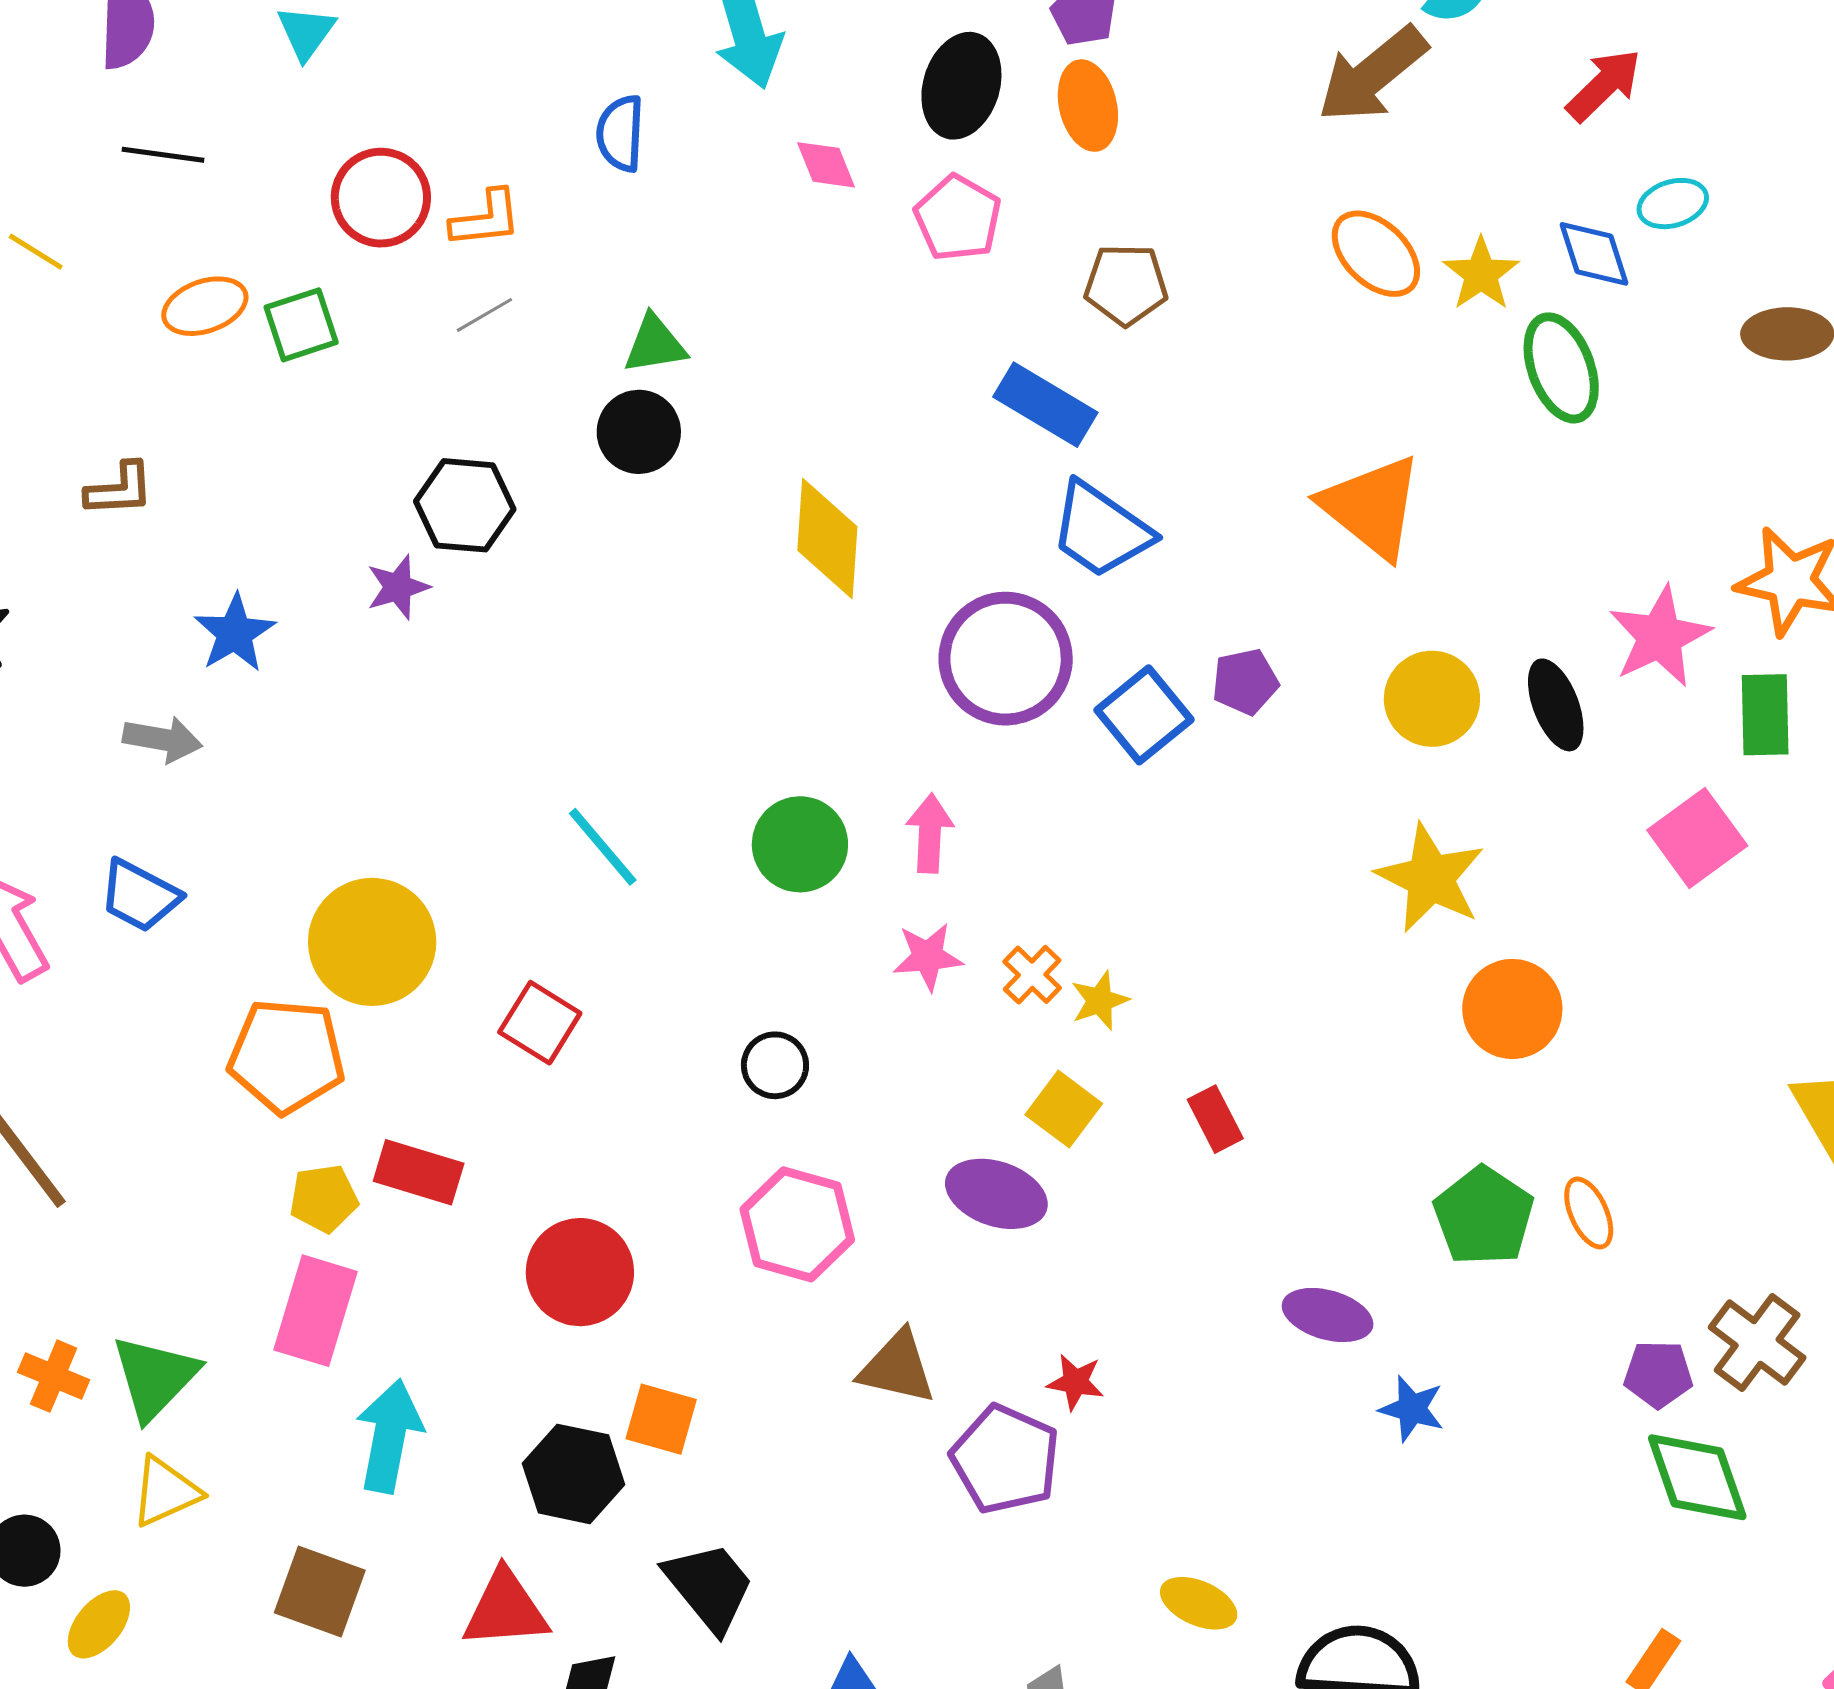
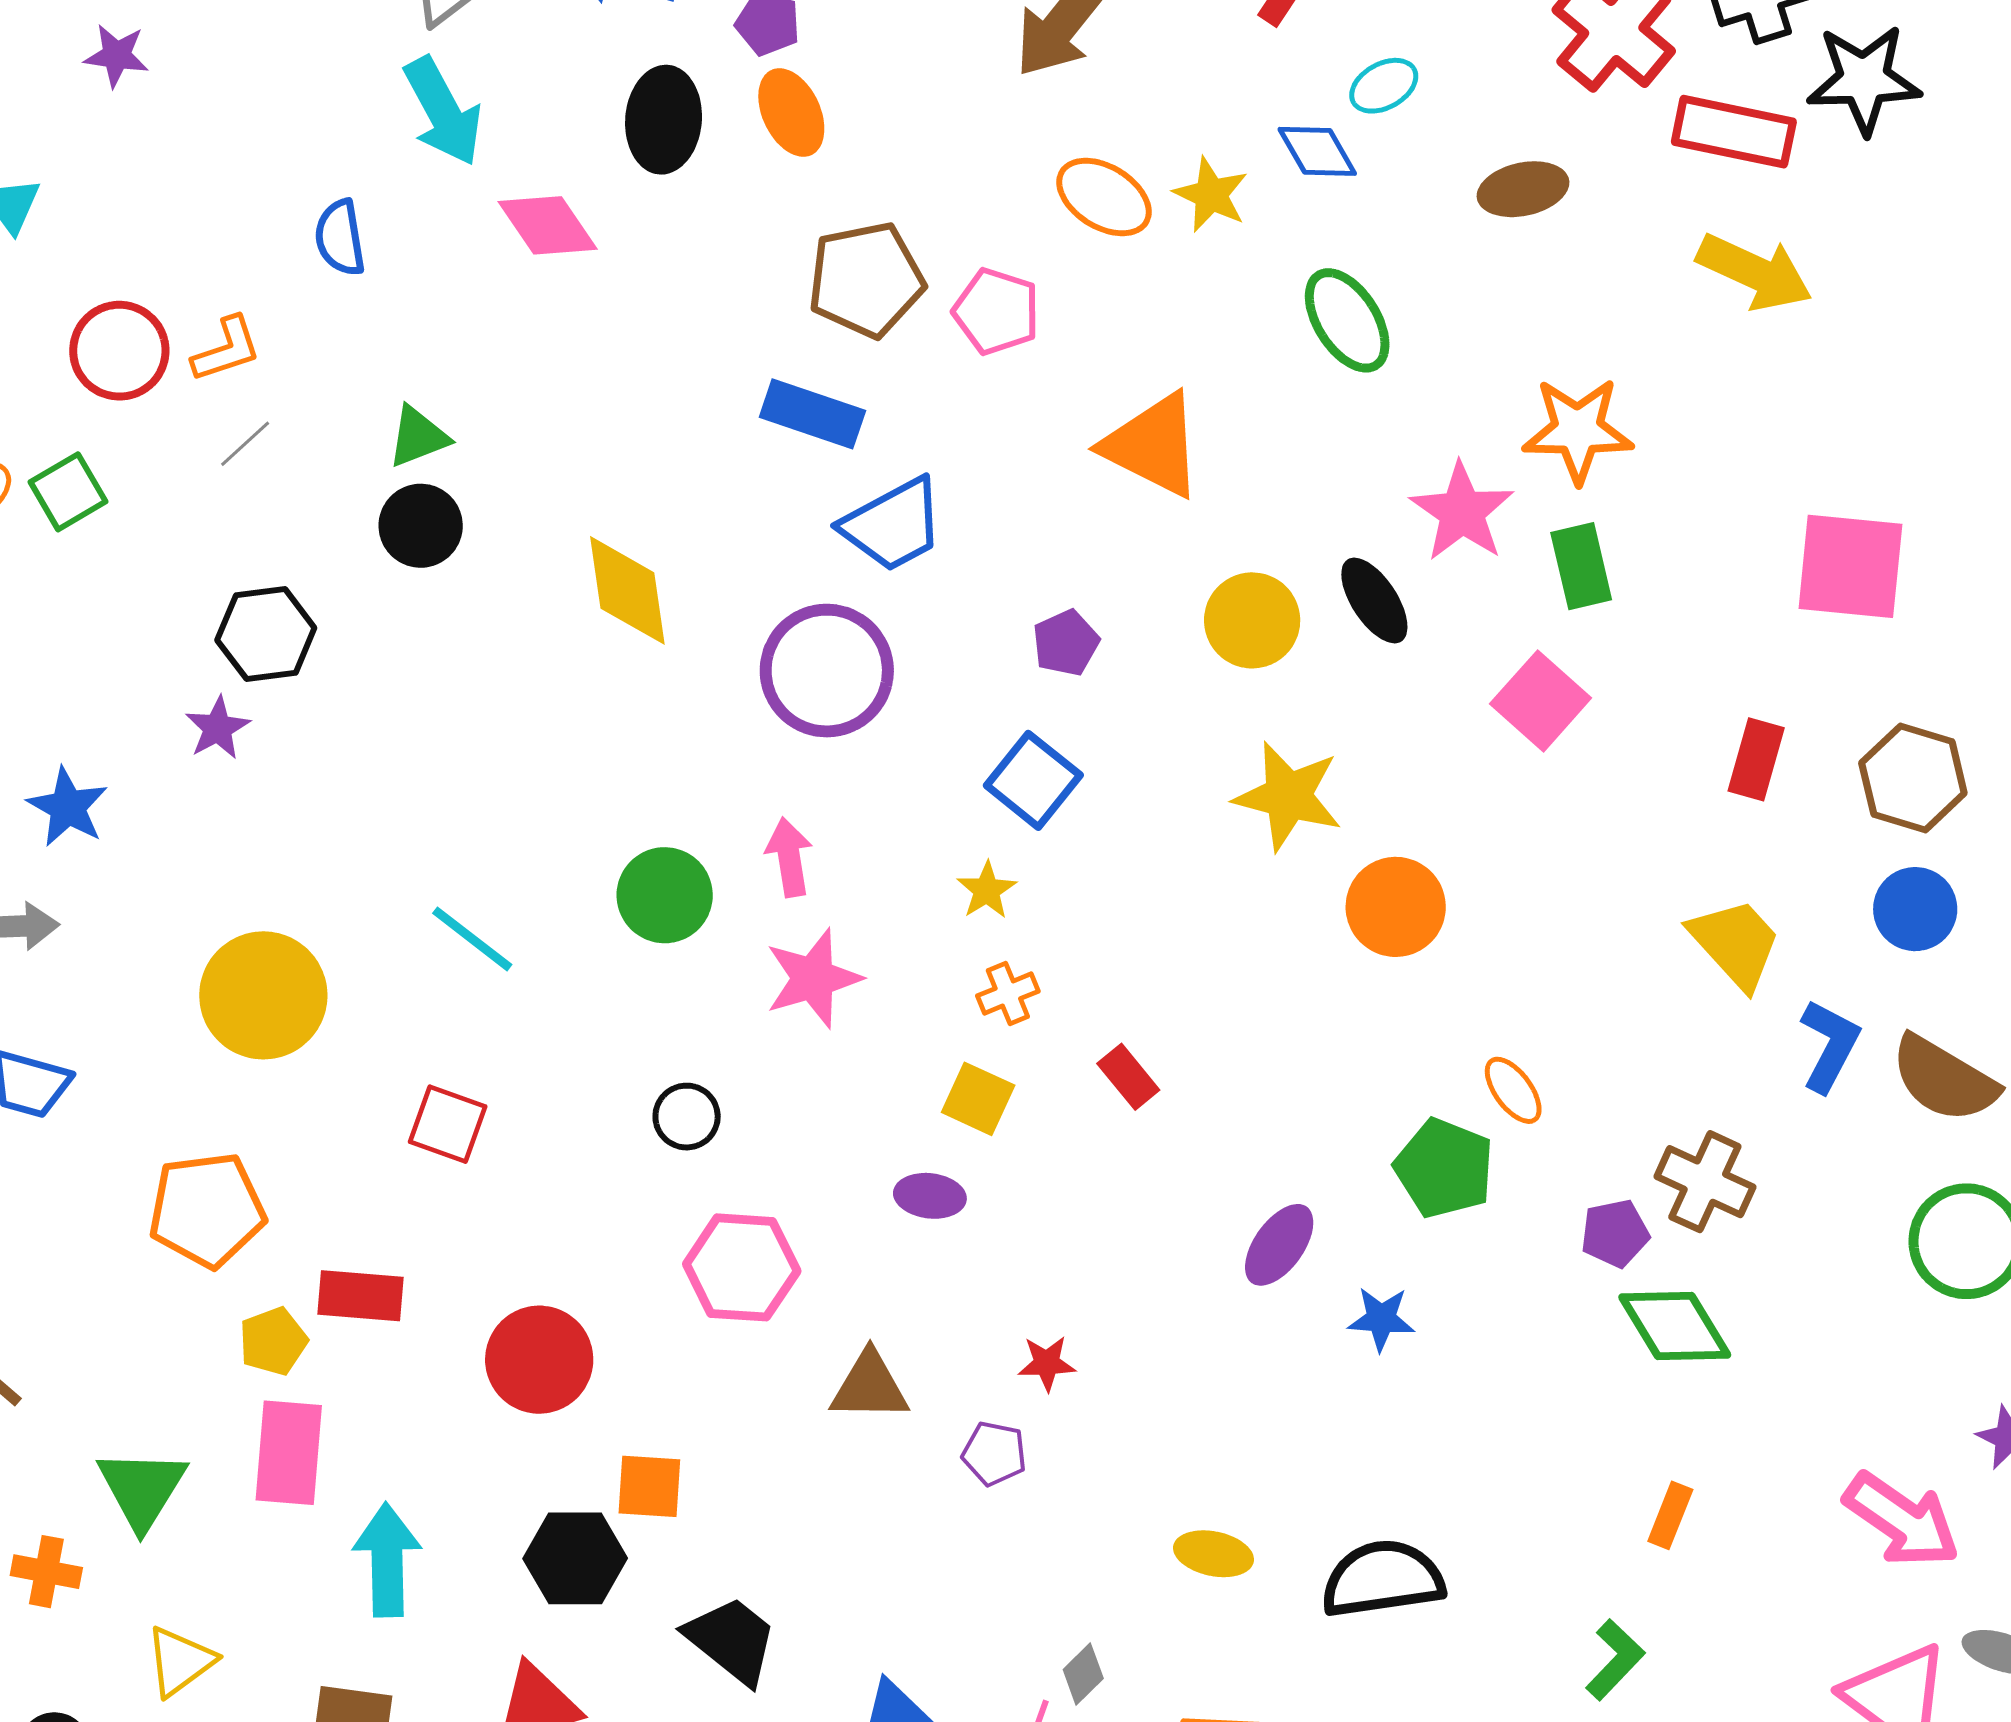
pink diamond: (826, 165) -> (548, 225), size x1.5
pink pentagon: (958, 218) -> (996, 311), moved
brown pentagon: (1126, 285) -> (866, 280), size x1.4
green ellipse: (1561, 368) -> (1347, 320), moved
blue trapezoid: (1101, 530) -> (893, 525), turned -51
blue square: (1144, 715) -> (1033, 780), moved
yellow circle: (372, 942) -> (263, 995), moved
pink star: (928, 957) -> (813, 978), size x1.4
orange cross: (1032, 975) -> (1008, 994), moved, turned 36
yellow star: (1100, 1001) -> (987, 890), moved
purple ellipse: (996, 1194) -> (930, 1196), size x0.7
green pentagon: (1484, 1216) -> (1444, 1168), moved
purple ellipse: (1328, 1315) -> (1279, 1245), turned -58
green triangle: (155, 1377) -> (142, 1489), moved
purple pentagon: (1005, 1459) -> (994, 1453), size x0.6

